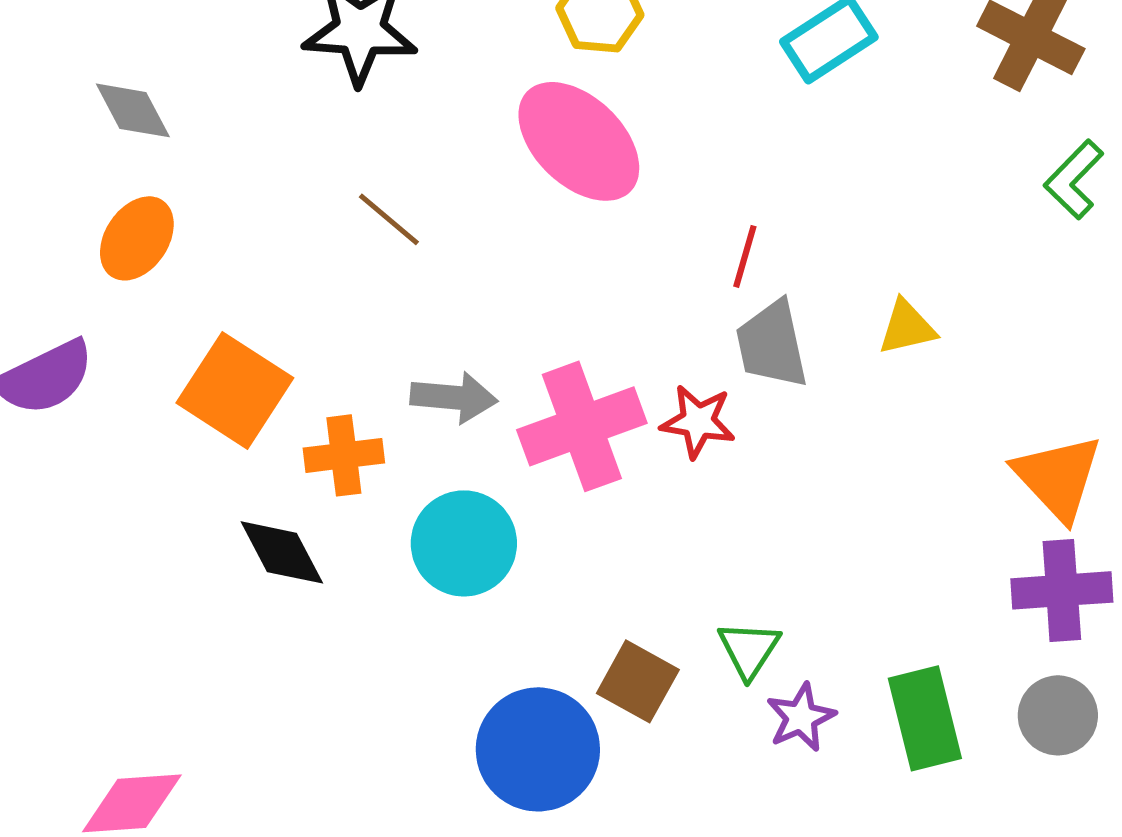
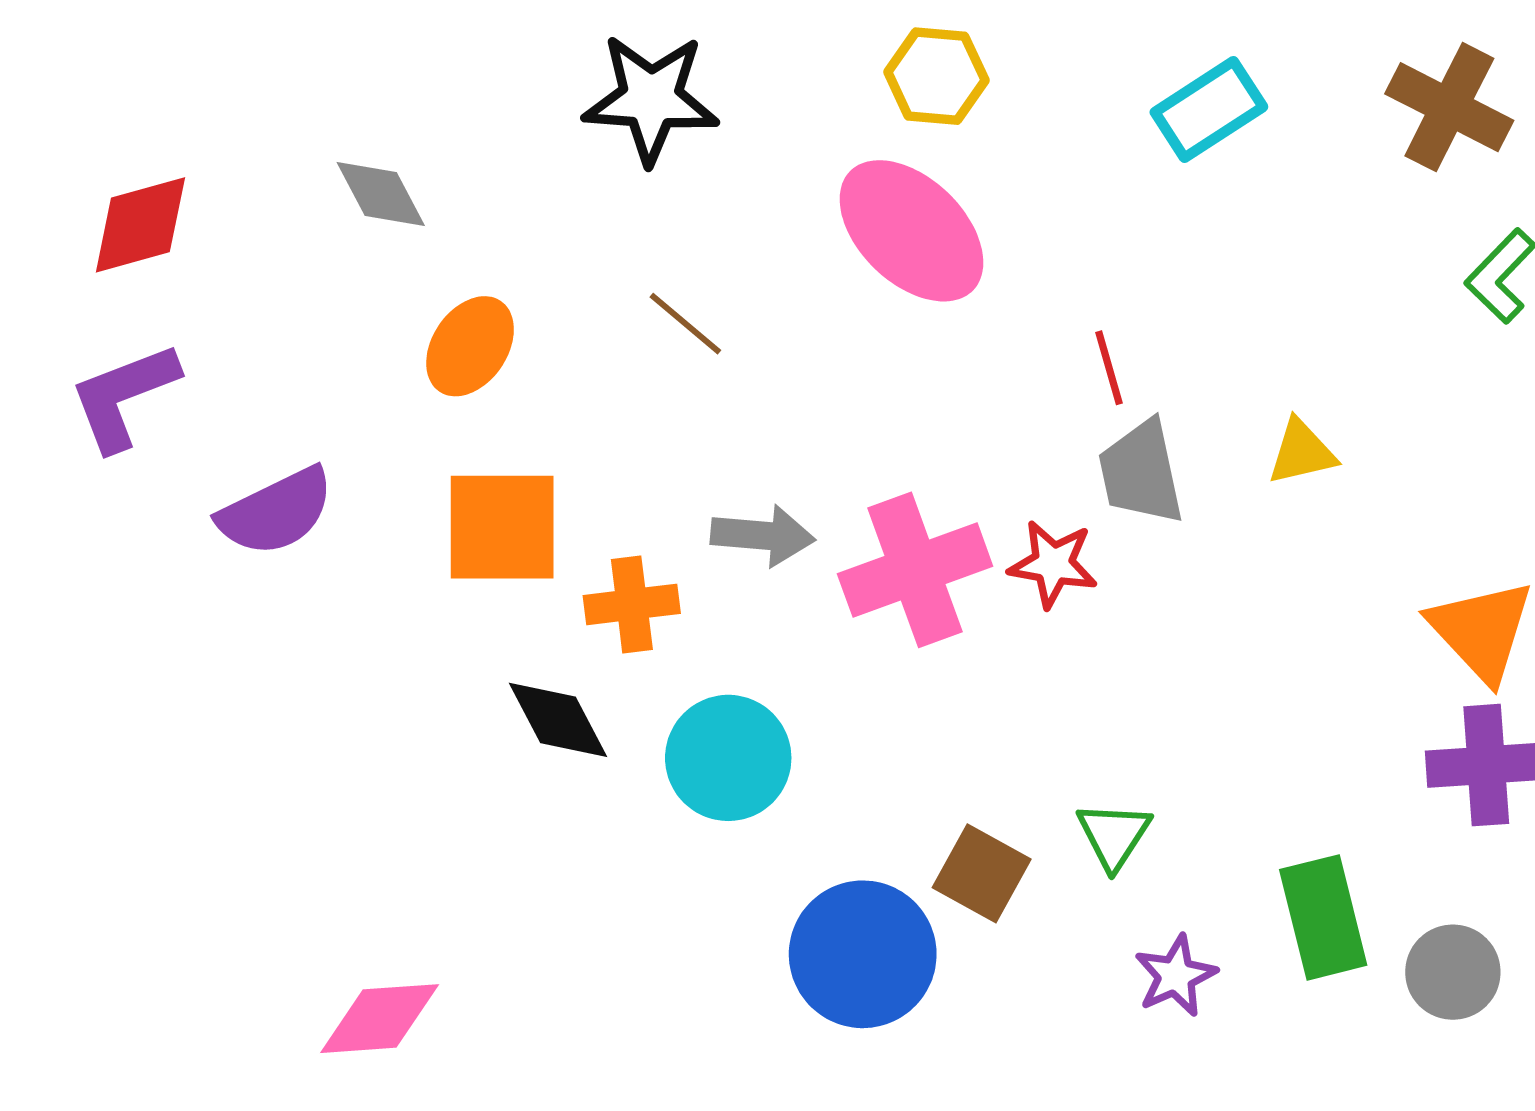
orange ellipse: (137, 238) -> (470, 346), moved
red line: (745, 256) -> (1109, 368), turned -32
orange square: (235, 390) -> (502, 527), turned -33
cyan circle: (464, 543) -> (728, 758), moved
gray circle: (1058, 715) -> (1453, 972), moved
purple star: (801, 717) -> (1176, 976), moved

